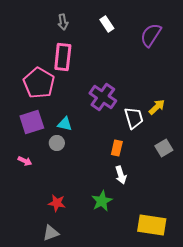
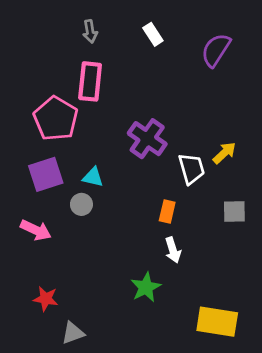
gray square: (164, 148) -> (234, 212), turned 30
pink arrow: (25, 161) -> (36, 230), size x1.5
red star: (57, 203) -> (46, 299), moved

